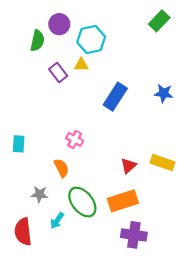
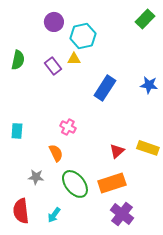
green semicircle: (37, 41) -> (18, 60), moved
cyan arrow: (57, 221) -> (54, 215), moved
purple cross: (134, 235) -> (122, 214), turned 30

